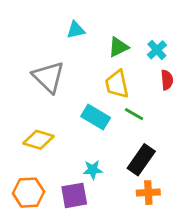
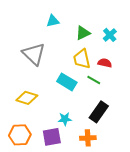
red semicircle: (167, 80) -> (105, 63), moved, turned -72
orange cross: (148, 193) -> (88, 138), moved

